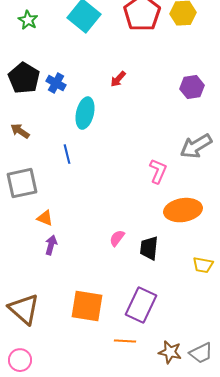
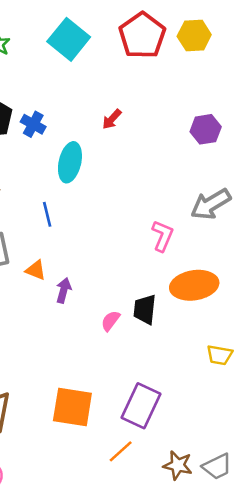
orange triangle: (45, 218) -> (36, 270), moved
purple arrow: (51, 245) -> (64, 290), moved
black trapezoid: (149, 248) -> (145, 309), moved
orange line: (125, 341) -> (121, 451), turned -45

